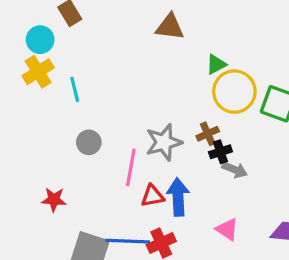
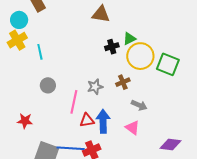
gray star: (164, 142) -> (95, 87), size x0.7
black cross: (220, 152) -> (112, 47), moved
pink triangle: (227, 229) -> (132, 128), moved

